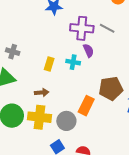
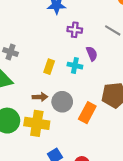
purple cross: (82, 28) -> (75, 30), moved, size x0.6
gray circle: (66, 121) -> (62, 102), moved

